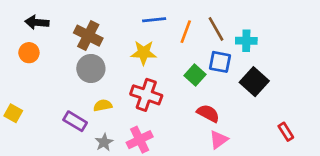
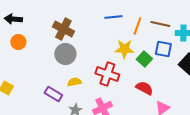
black arrow: (37, 22) -> (13, 19), moved
brown line: (216, 29) -> (160, 24), turned -48
yellow star: (144, 53) -> (124, 49), moved
red semicircle: (208, 113) -> (144, 88), moved

